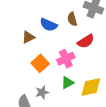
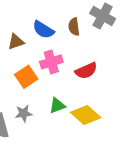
red semicircle: (86, 41) -> (86, 71), moved
pink cross: (66, 59) -> (51, 62), moved
yellow diamond: (91, 87) -> (86, 115), turned 45

